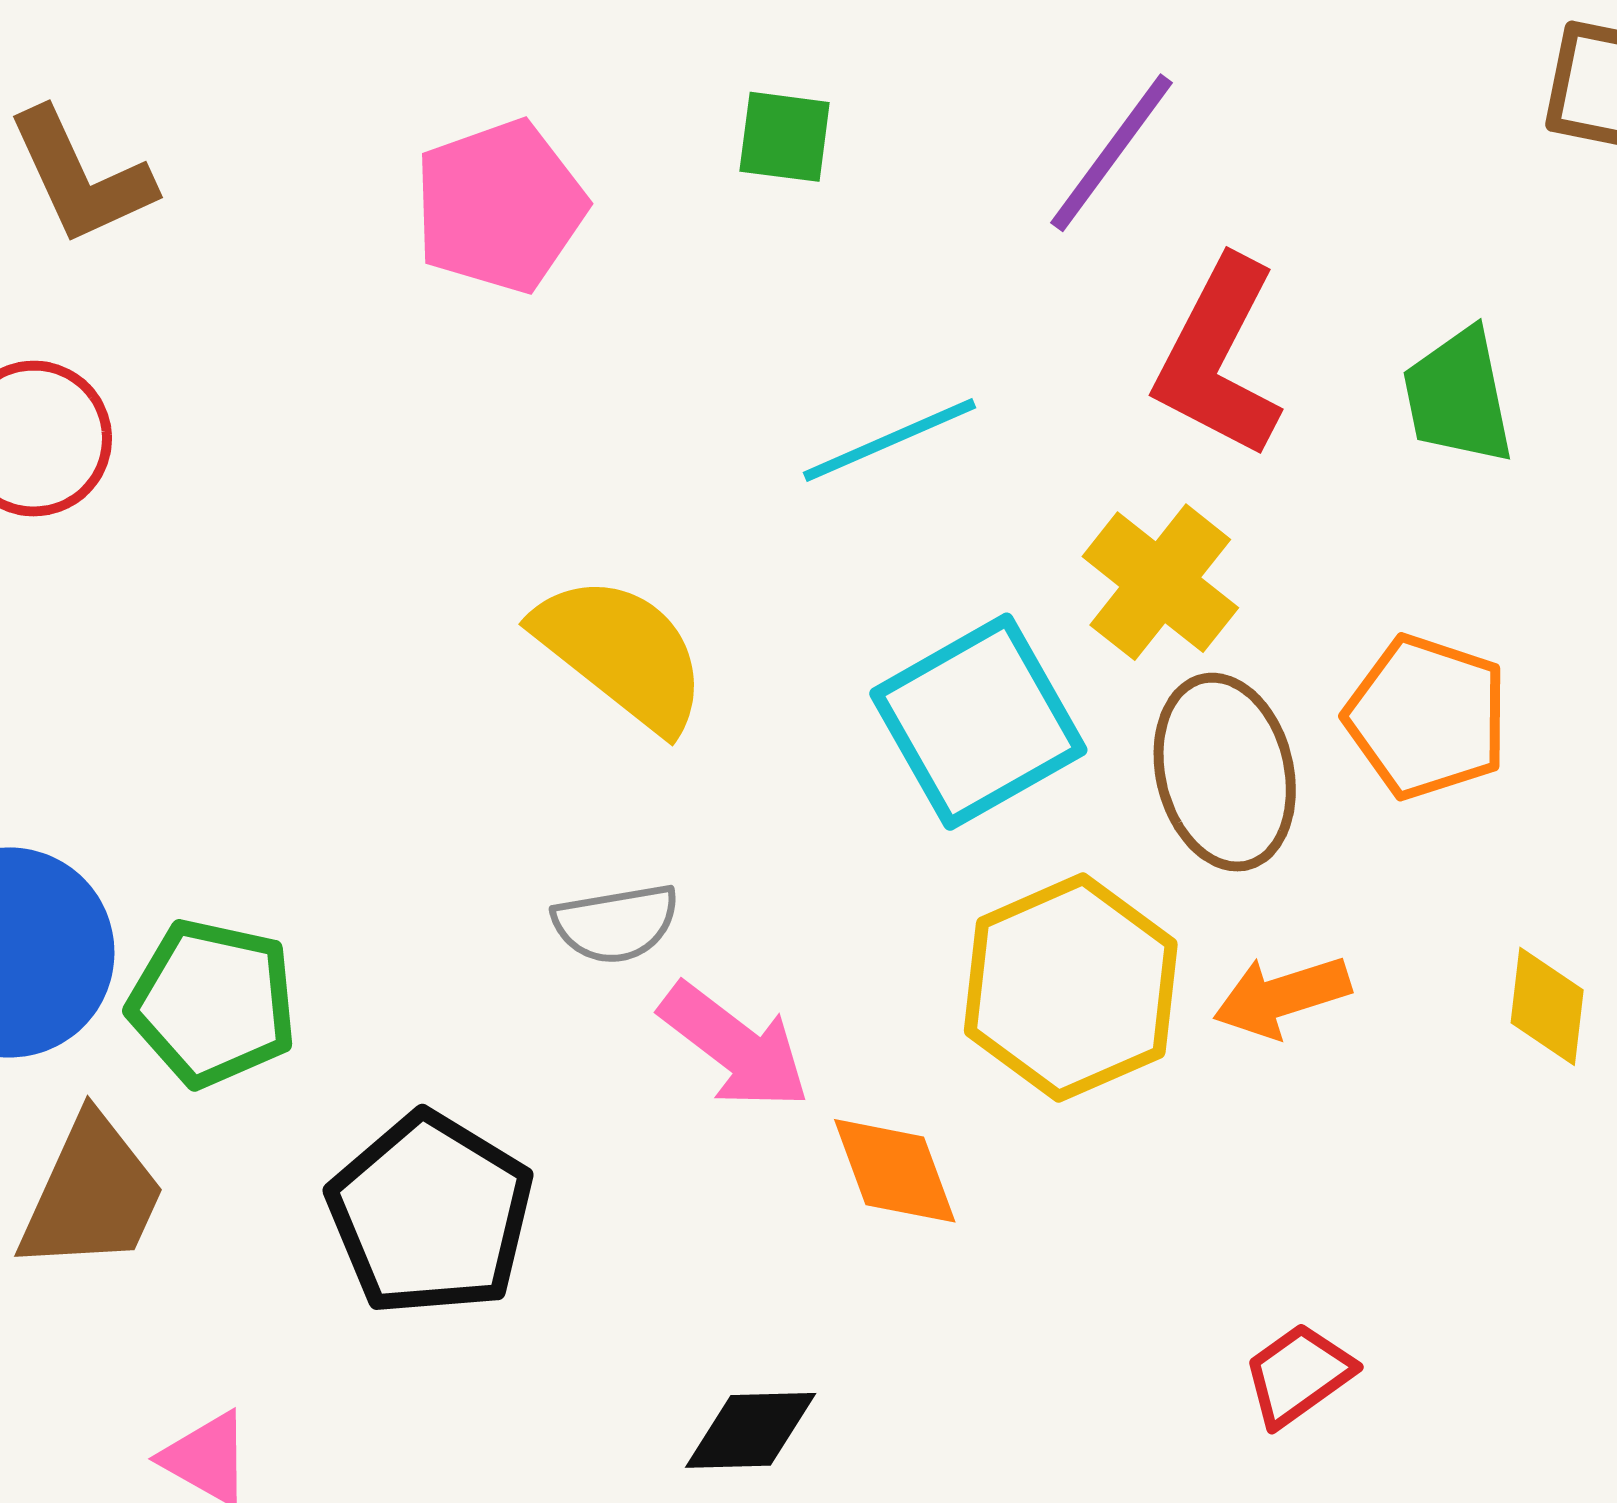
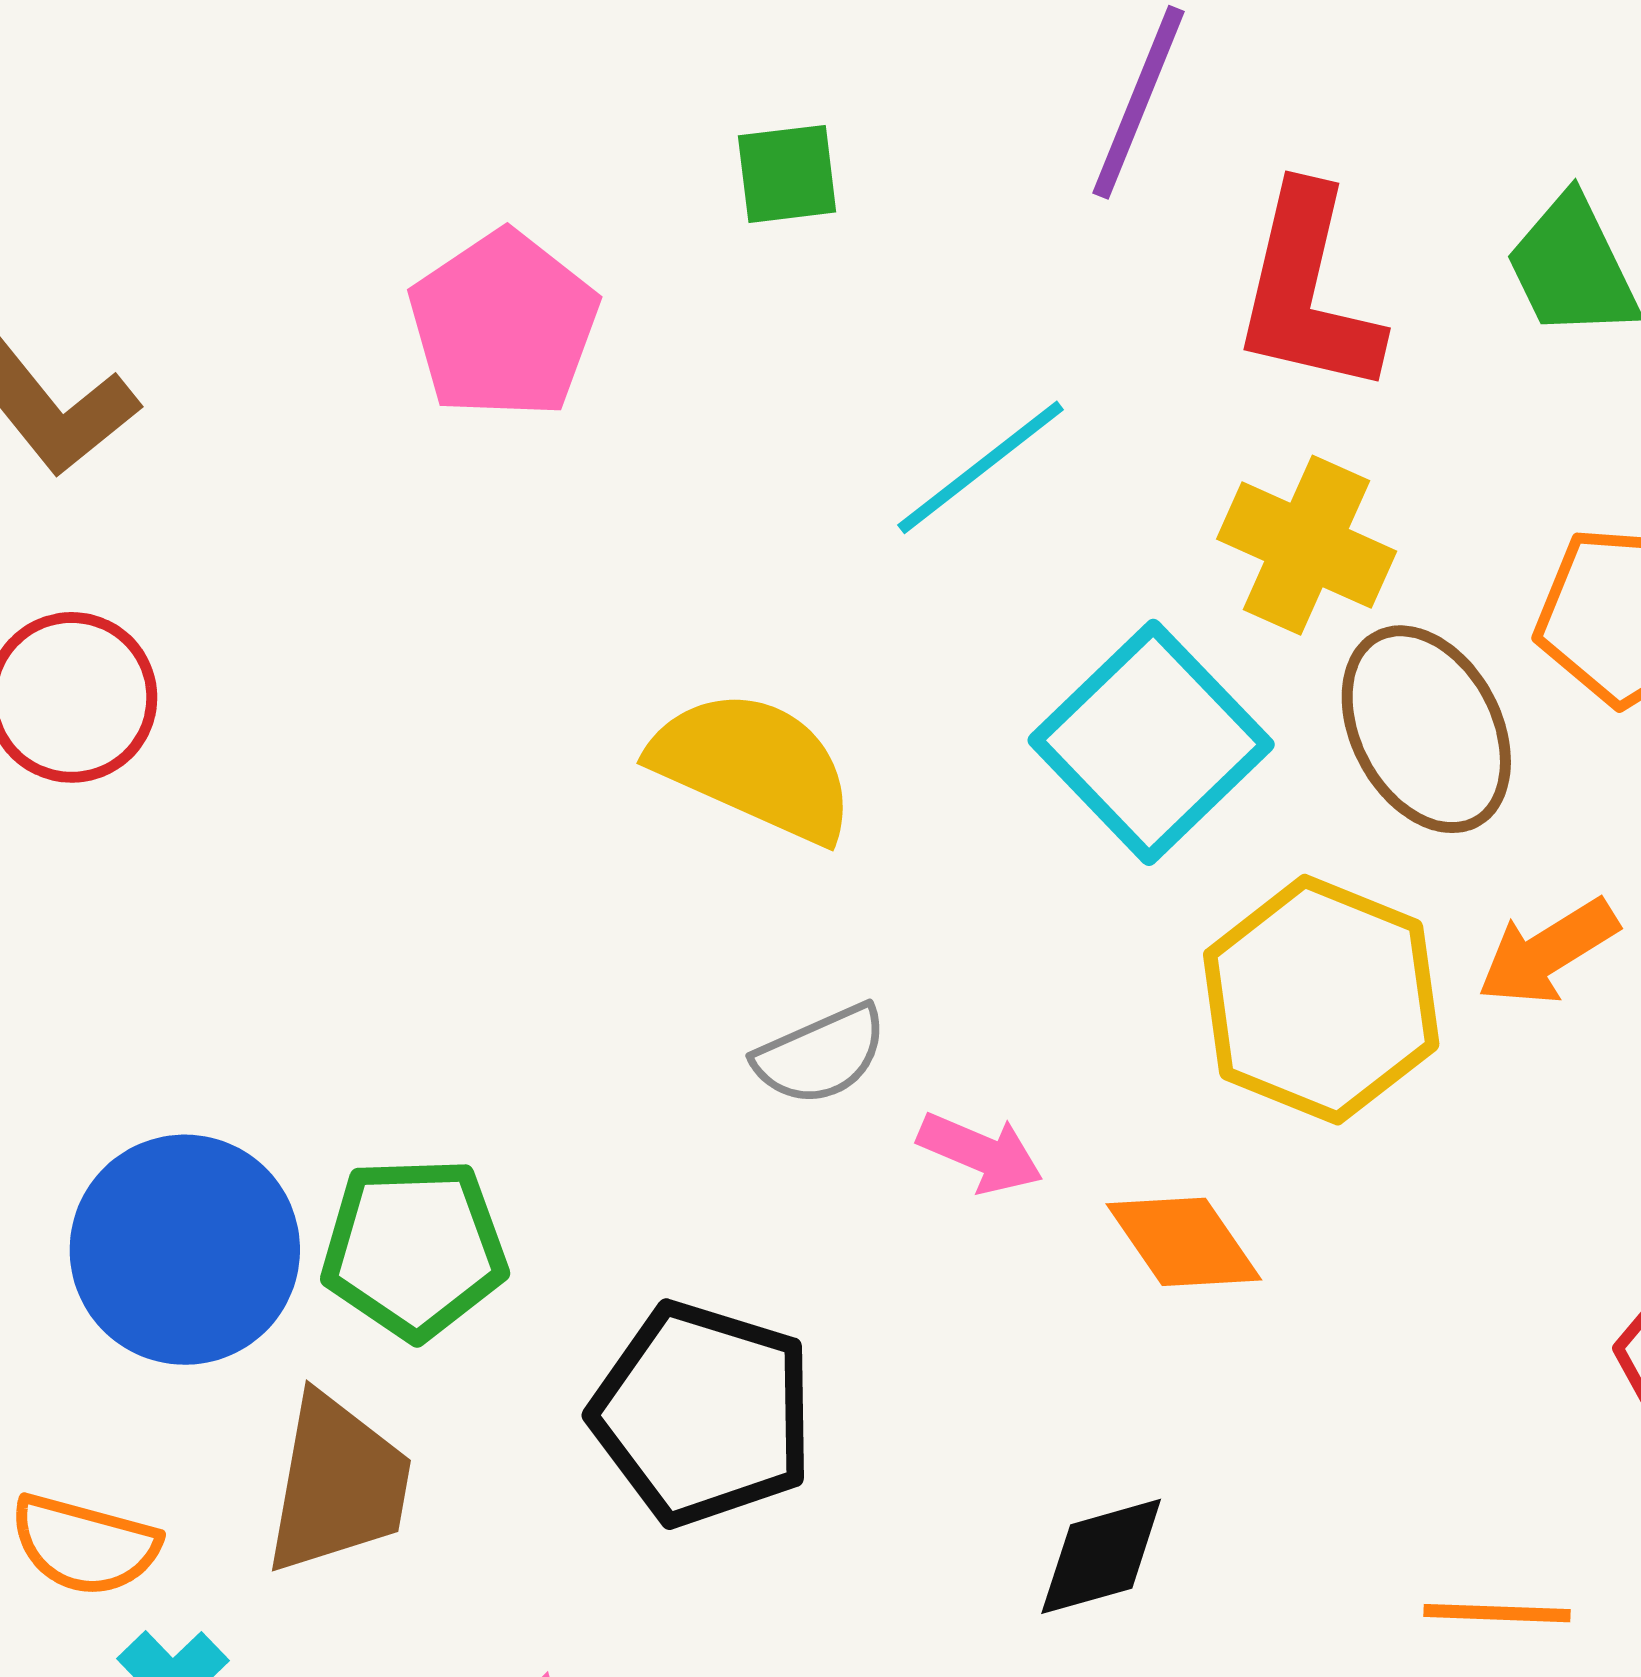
pink arrow: (735, 1046) -> (980, 1153), size x0.7

